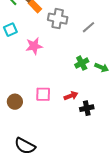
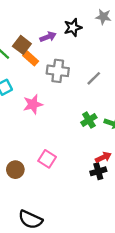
pink square: (43, 94) -> (47, 159), turned 35
red arrow: (71, 96) -> (103, 157), moved

